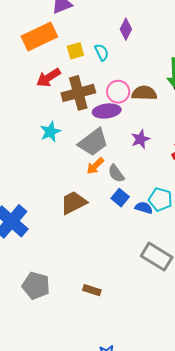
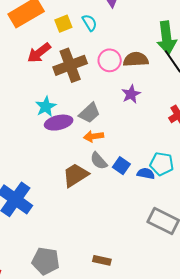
purple ellipse: (107, 111) -> (59, 123), moved
purple star: (140, 139) -> (131, 94), moved
gray trapezoid: (93, 142) -> (89, 113), size x0.7
orange arrow: (95, 166) -> (94, 136), turned 42
gray semicircle: (116, 174) -> (99, 161), moved

